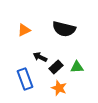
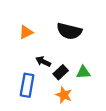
blue rectangle: (25, 79) -> (27, 85), turned 30

